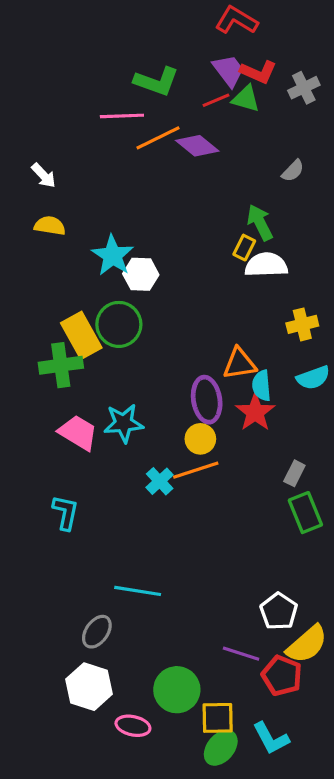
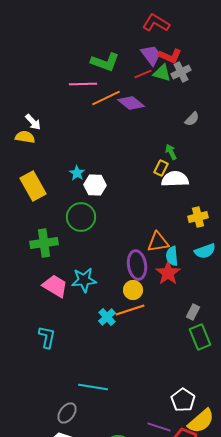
gray cross: (304, 88) -> (181, 72), moved
green arrow: (260, 223) -> (171, 152), size x0.7
yellow semicircle: (50, 226) -> (25, 137), moved
cyan star: (113, 255) -> (77, 173), size x0.6
yellow rectangle: (81, 335) -> (33, 186), moved

